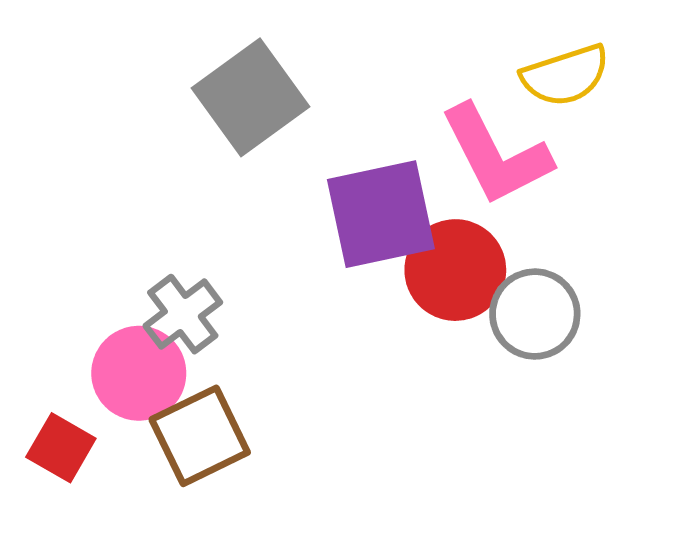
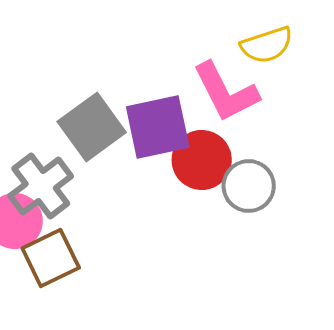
gray square: (250, 97) -> (92, 127), moved
gray cross: (183, 314) -> (41, 186), size x1.4

